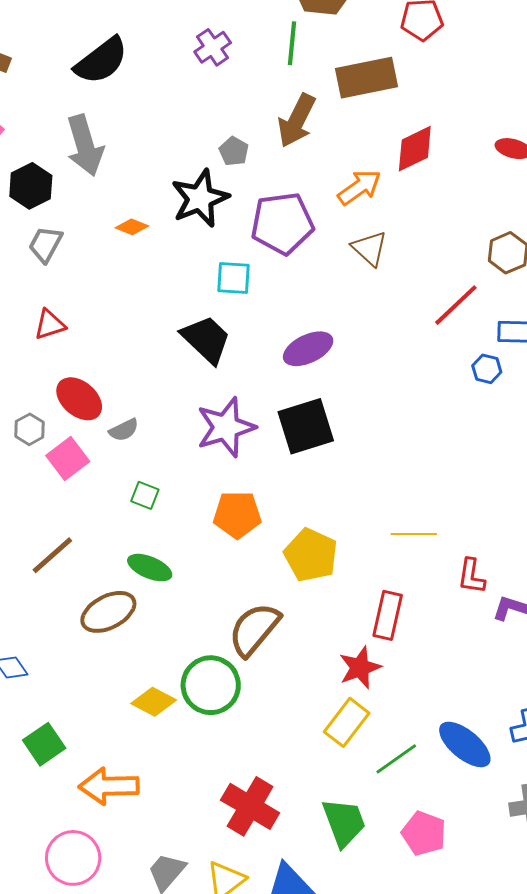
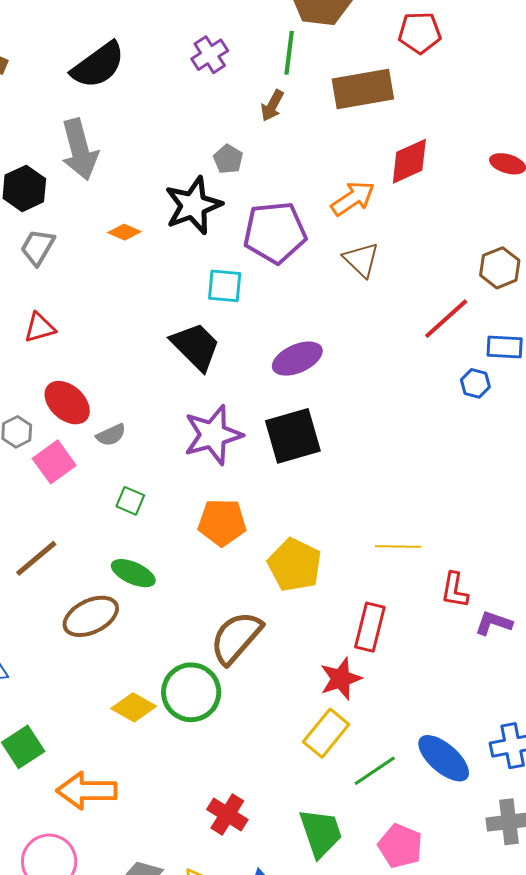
brown arrow: (297, 121) -> (272, 106), moved, size x0.6
red cross: (250, 806) -> (227, 814), size x0.7

